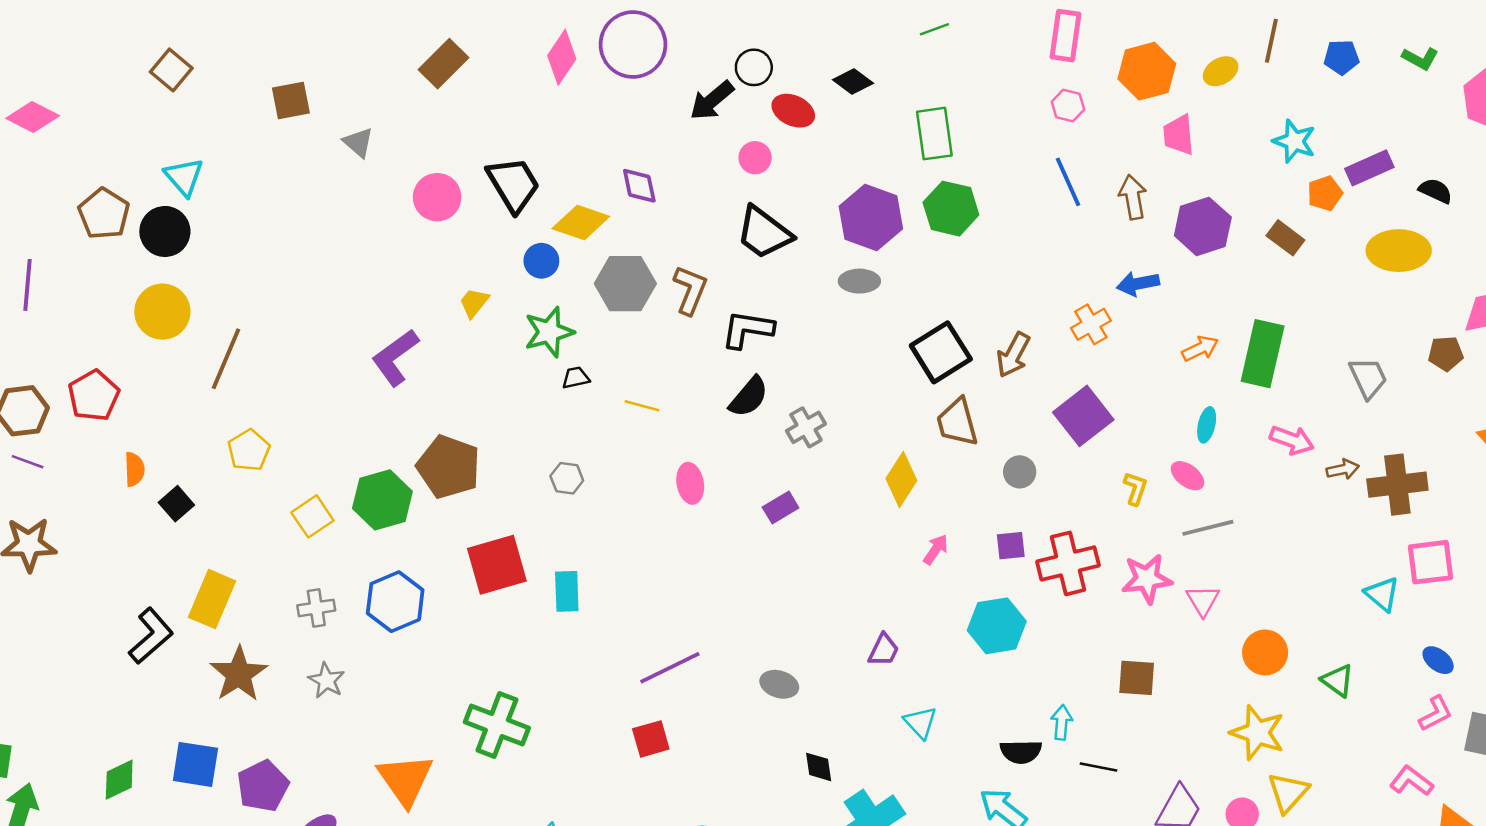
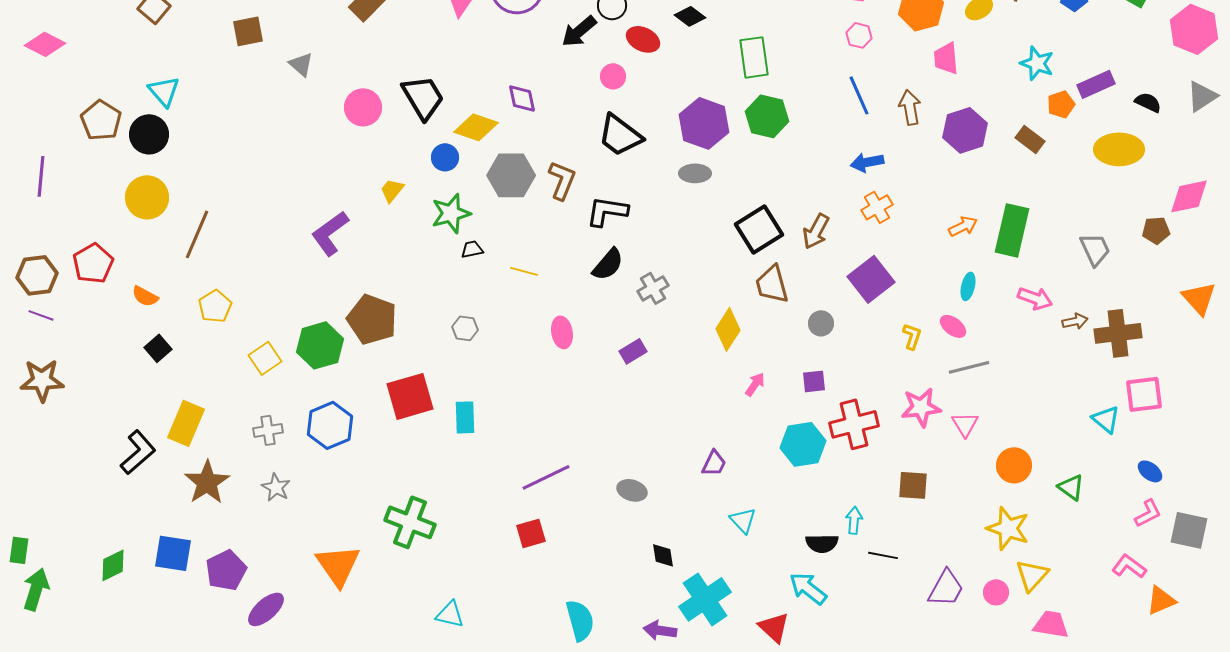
blue arrow: (1138, 284) -> (867, 162), moved
orange semicircle: (134, 469) -> (145, 296), moved, turned 120
red cross: (1068, 563) -> (854, 424), moved

